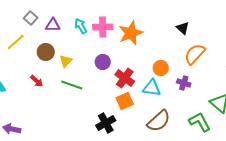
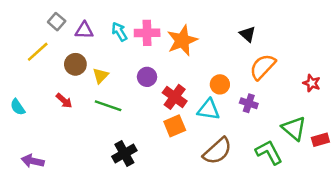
black cross: (106, 123) -> (124, 154), moved

